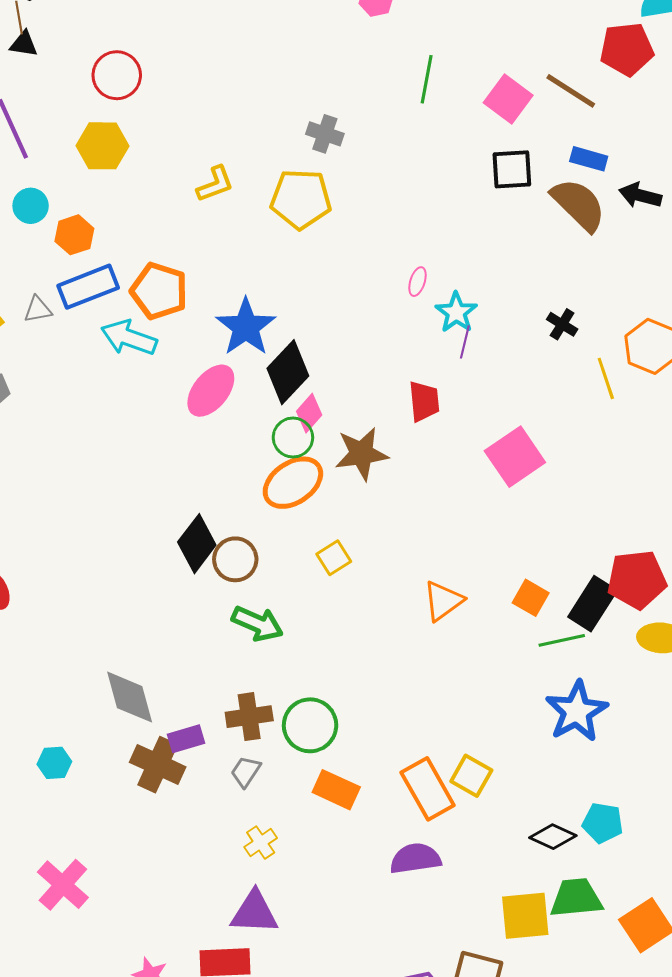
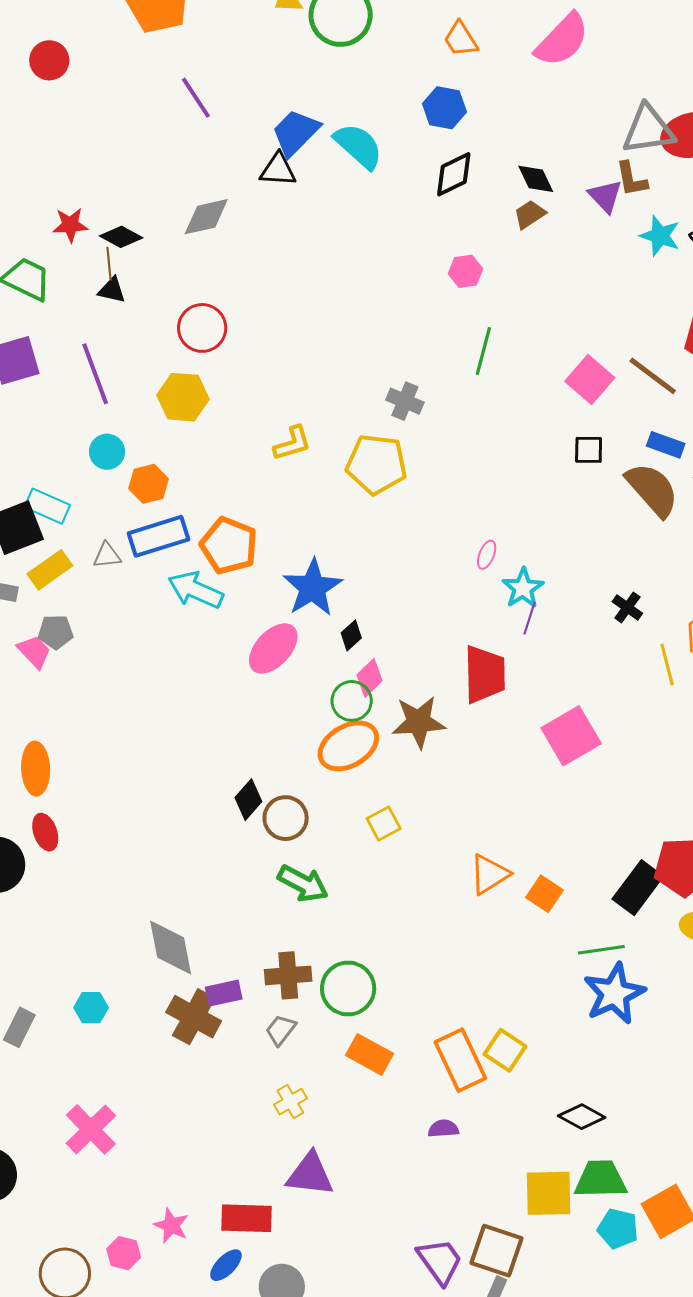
green line: (427, 79) -> (483, 351), moved
black square: (512, 169) -> (589, 450), size x0.7
black diamond: (288, 372) -> (351, 635), size x0.5
red trapezoid: (424, 401) -> (485, 674), size x1.4
black diamond: (197, 544) -> (248, 800), size x0.7
orange square: (531, 598) -> (544, 894), moved
green line: (562, 640) -> (601, 950), moved
cyan pentagon: (603, 823) -> (618, 1229), moved
purple semicircle: (415, 859) -> (443, 1129), size x0.6
purple triangle: (254, 912) -> (310, 1174), moved

